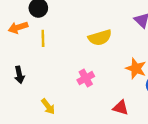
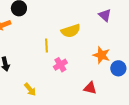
yellow line: (43, 38) -> (47, 46), moved

